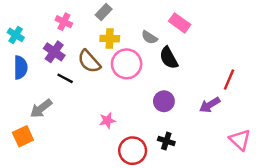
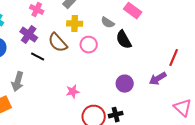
pink circle: (127, 64) -> (89, 45), size x0.7
purple circle: (164, 101) -> (125, 84), moved
gray arrow: (41, 108) -> (18, 82), turned -36
black cross: (166, 141) -> (116, 115), moved, turned -32

